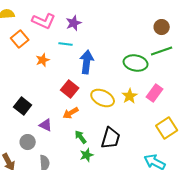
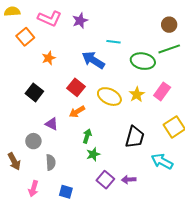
cyan line: (66, 44) -> (113, 42), moved
blue arrow: (87, 62) -> (93, 60), turned -65
black square: (23, 106) -> (34, 92), moved
green arrow: (81, 137) -> (87, 136), turned 56
black trapezoid: (111, 138) -> (135, 137), moved

